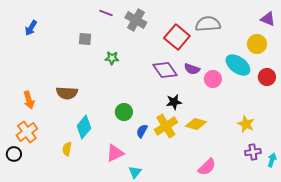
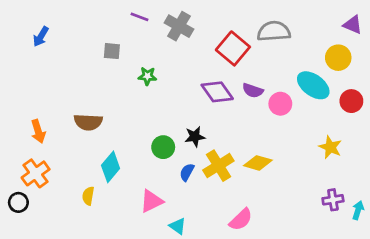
black star: (174, 102) -> (195, 137), moved
yellow star: (246, 124) -> (330, 147), moved
pink semicircle: (207, 167) -> (241, 220), moved
cyan triangle: (135, 172) -> (178, 226), turned -32

